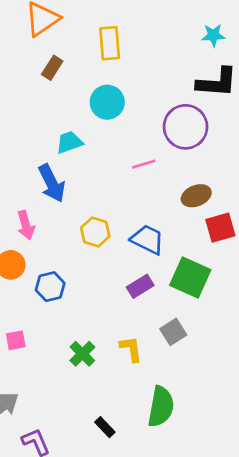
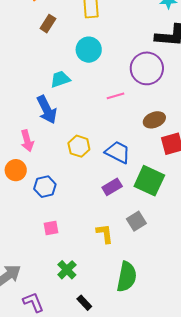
pink square: (16, 340) -> (51, 228), moved
green cross: (82, 354) -> (67, 270), moved
black rectangle: (105, 427) -> (84, 303), moved

